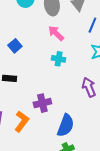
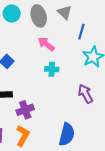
purple cross: (42, 103) -> (25, 110), moved

